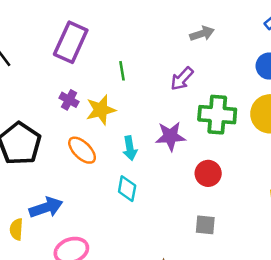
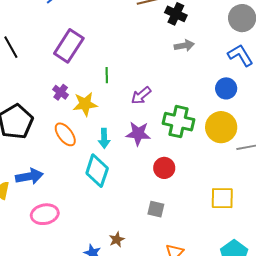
gray arrow: (202, 34) -> (184, 46), moved
purple arrow: (182, 79) -> (141, 96), moved
cyan diamond: (127, 189) -> (97, 171), size x1.5

